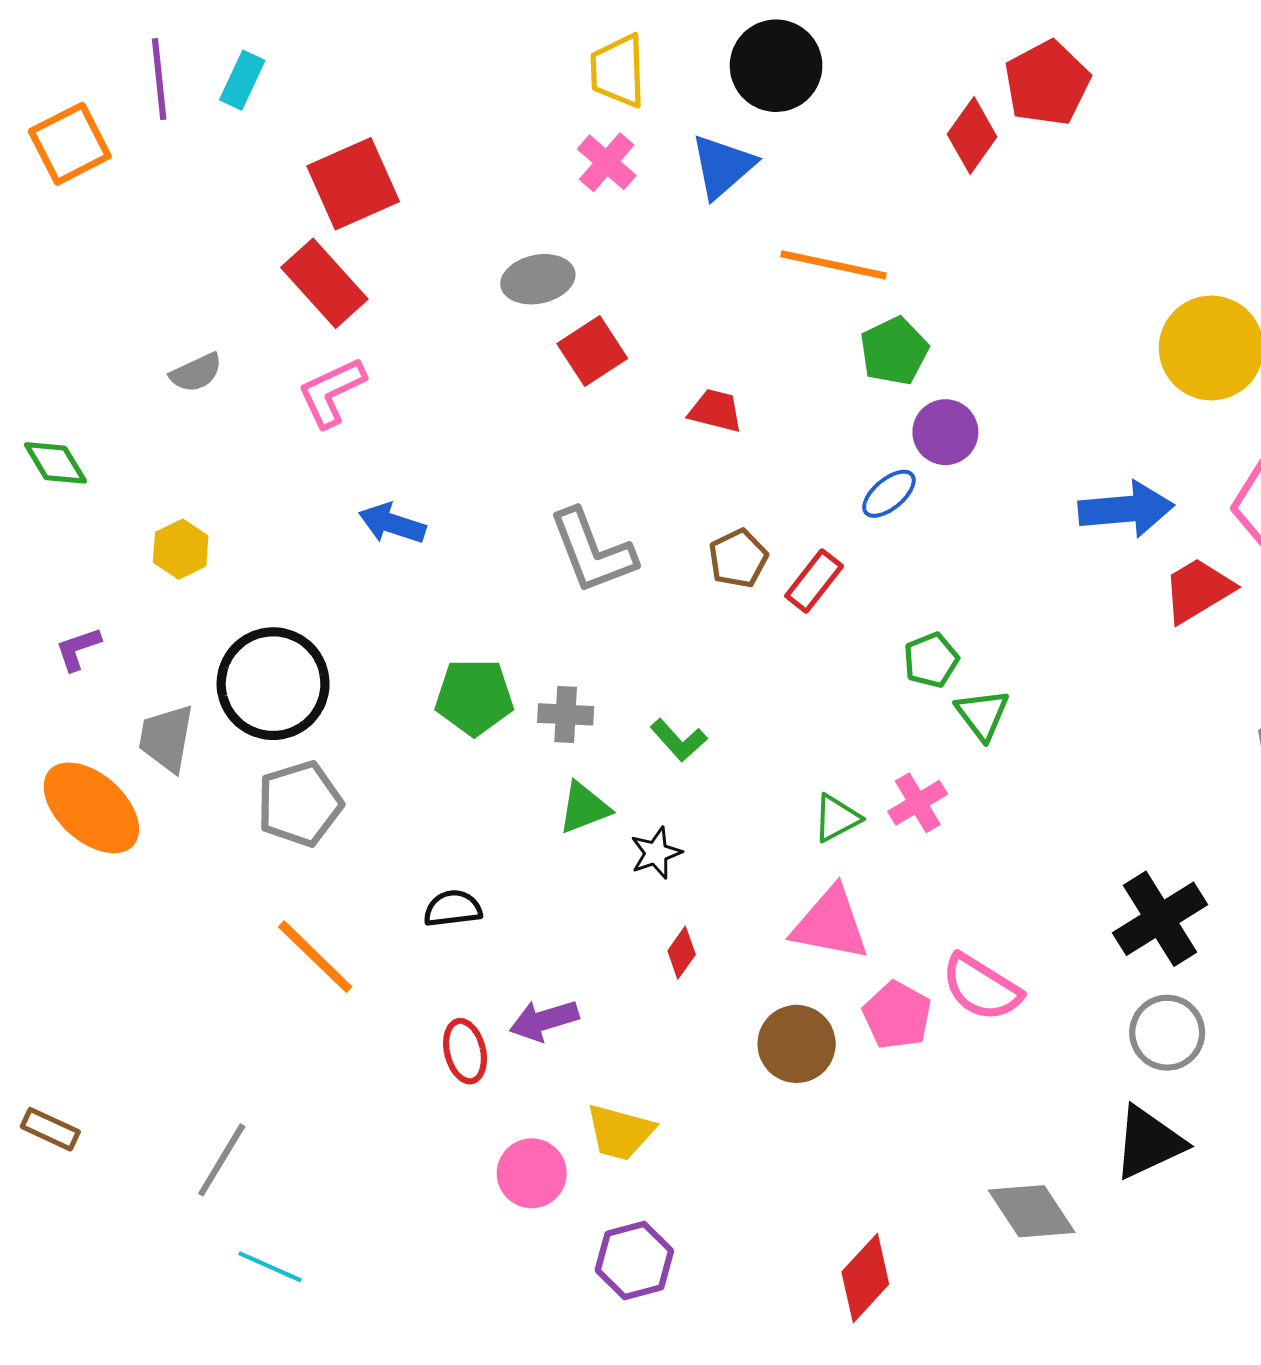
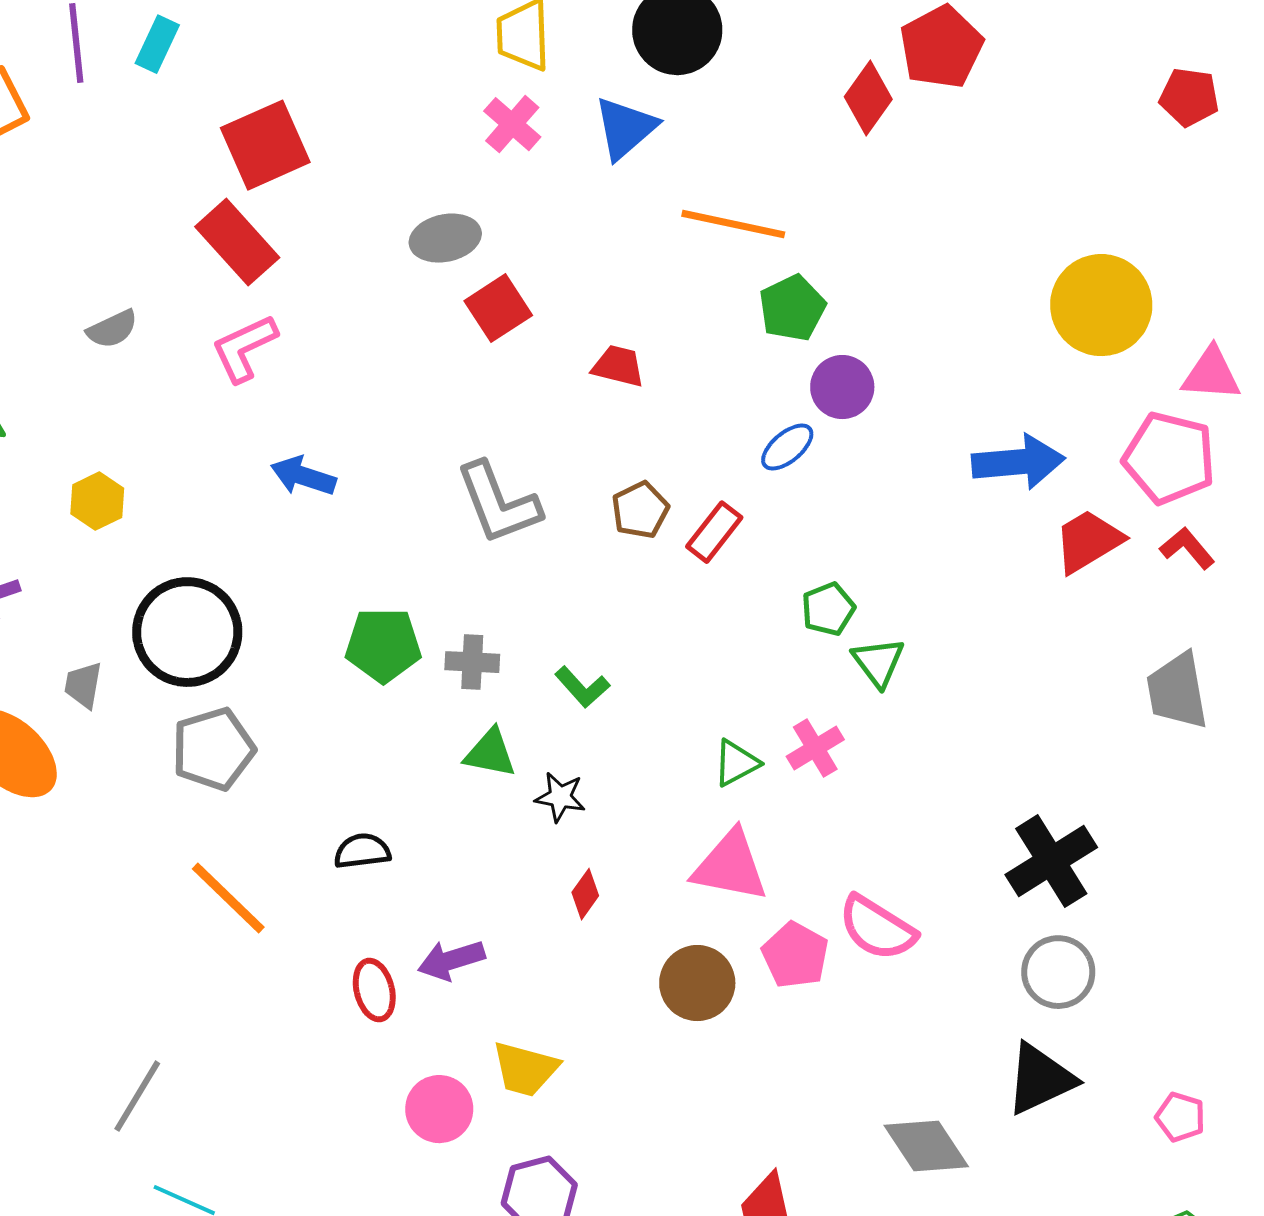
gray trapezoid: (166, 738) -> (83, 685), size x0.7
green triangle: (584, 808) -> (490, 753), turned 32
black star: (656, 853) -> (560, 797), turned 30

